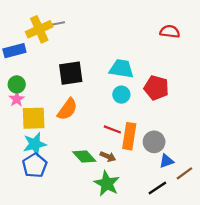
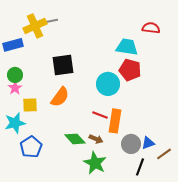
cyan trapezoid: (121, 69) -> (127, 47), moved
red pentagon: (156, 88) -> (130, 70), moved
cyan circle: (121, 95) -> (108, 84), size x1.5
yellow square: (34, 118) -> (30, 105), size x0.7
gray circle: (154, 142) -> (131, 144), moved
cyan star: (35, 144) -> (15, 123), moved
black line: (157, 188) -> (140, 167), turned -36

